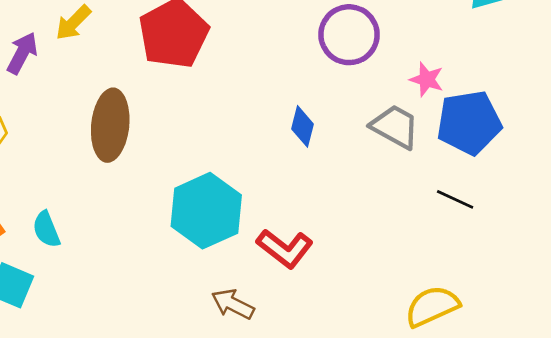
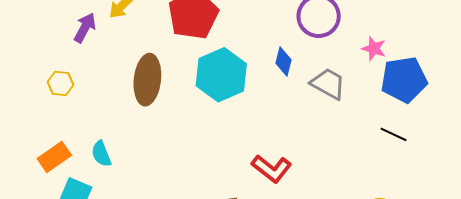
blue diamond: (302, 126) -> (284, 62), moved
gray trapezoid: (395, 127) -> (328, 84), moved
cyan hexagon: (206, 211) -> (221, 75), moved

